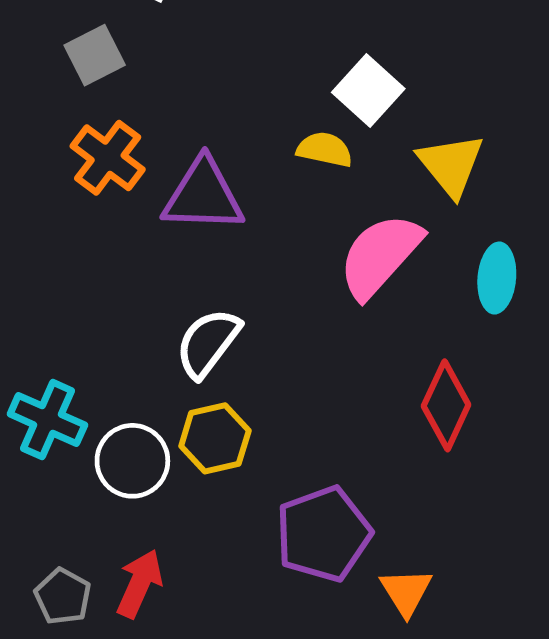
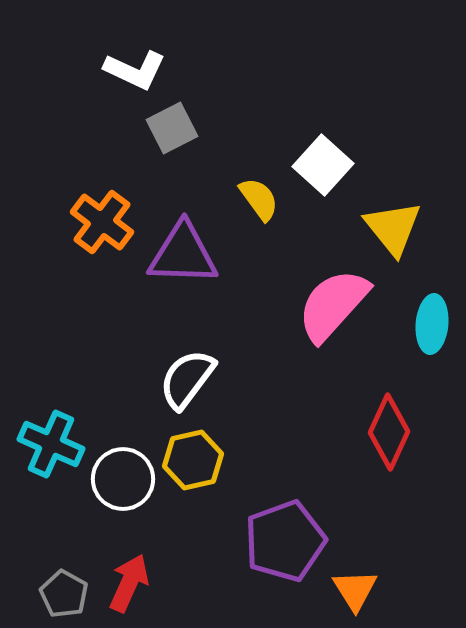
gray square: (95, 55) -> (172, 128), moved
yellow semicircle: (325, 149) -> (259, 199), moved, turned 42

